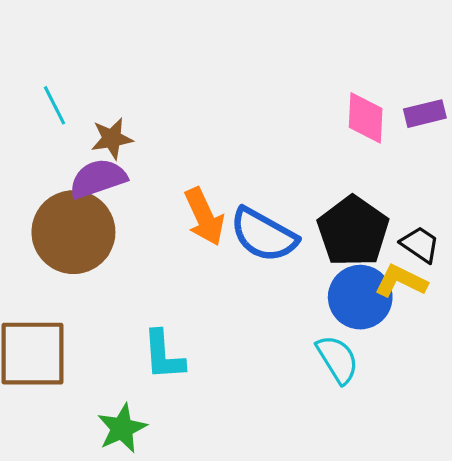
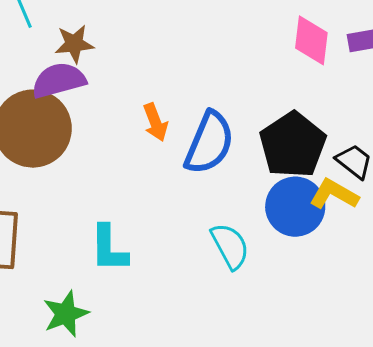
orange arrow: (204, 217) -> (155, 122), size x0.7
blue semicircle: (264, 235) -> (209, 143), turned -100
cyan semicircle: (337, 359) -> (230, 246), moved

